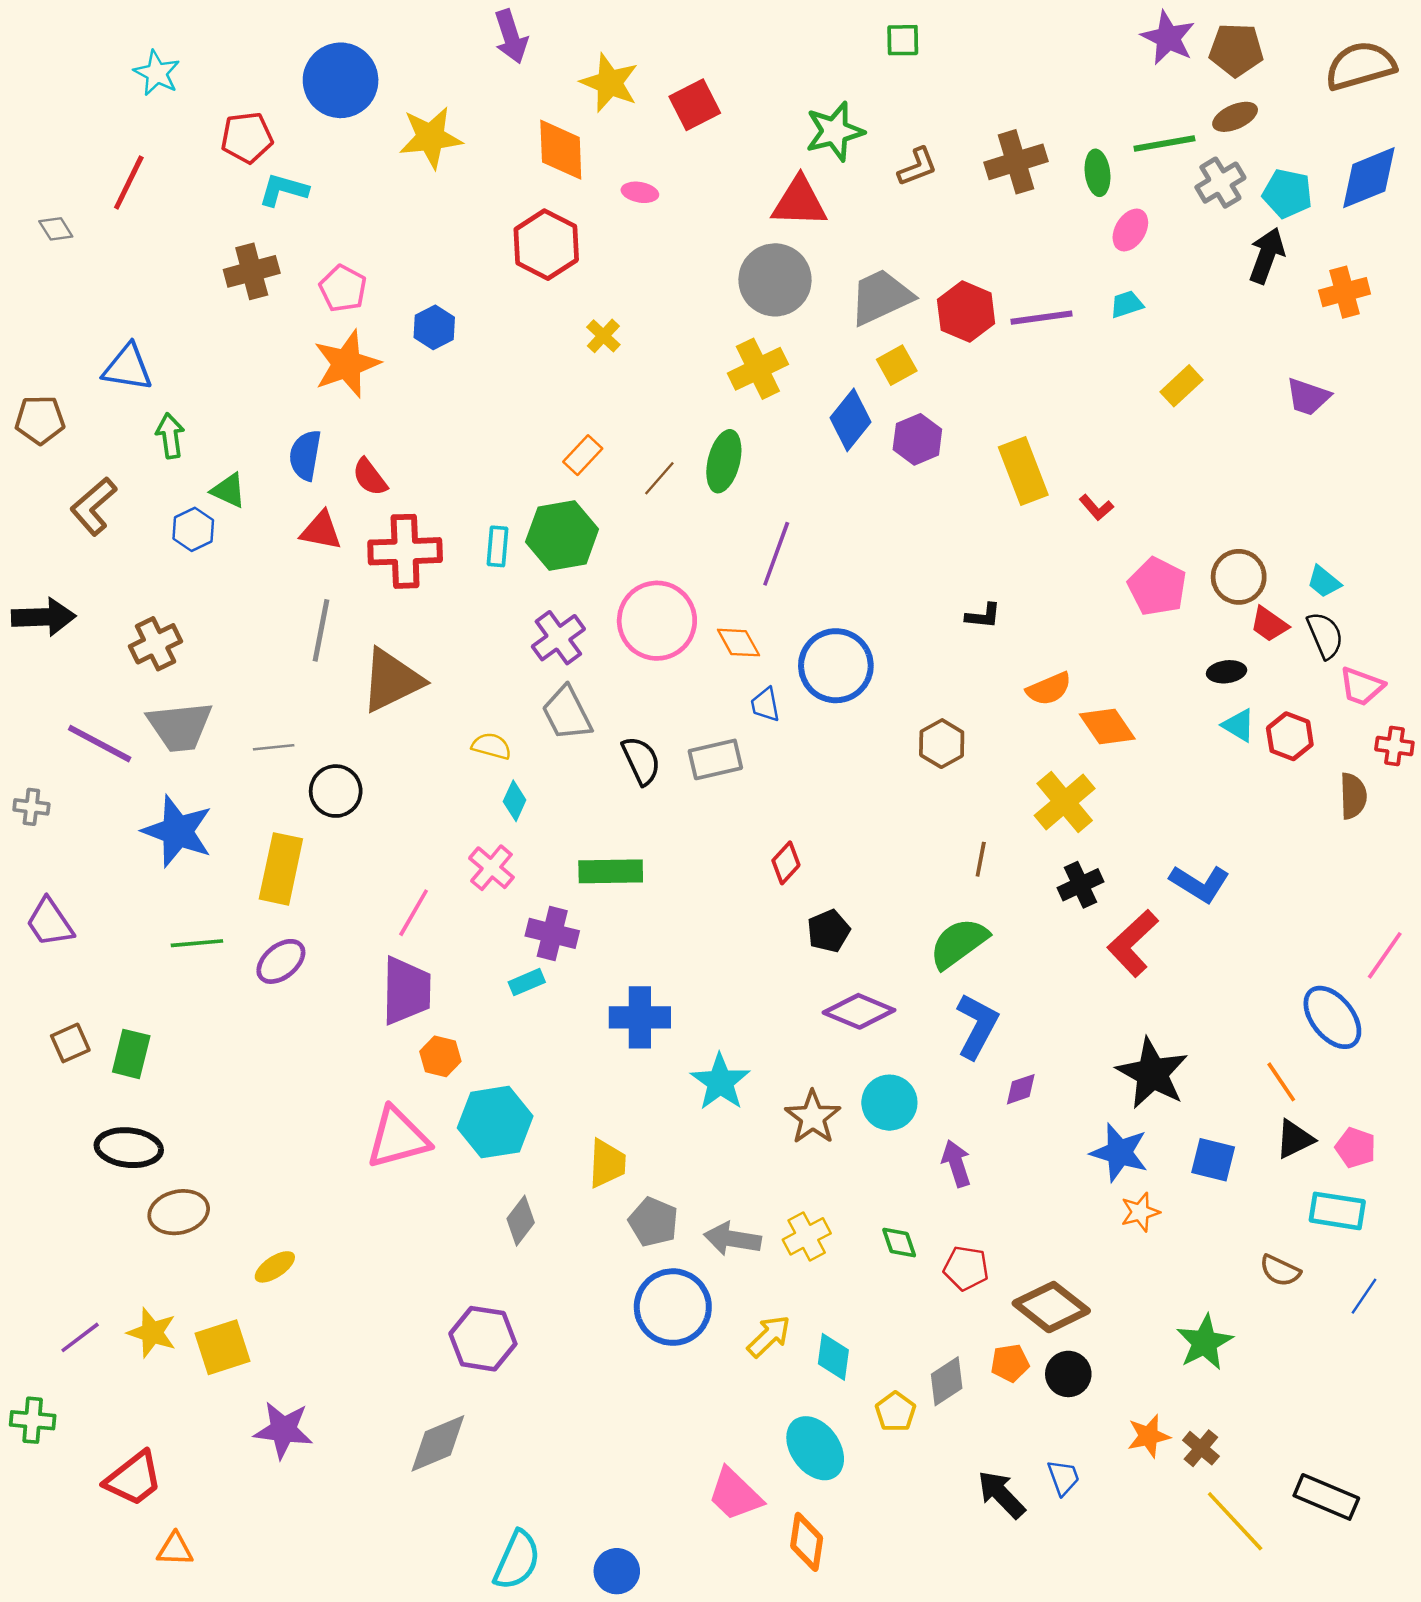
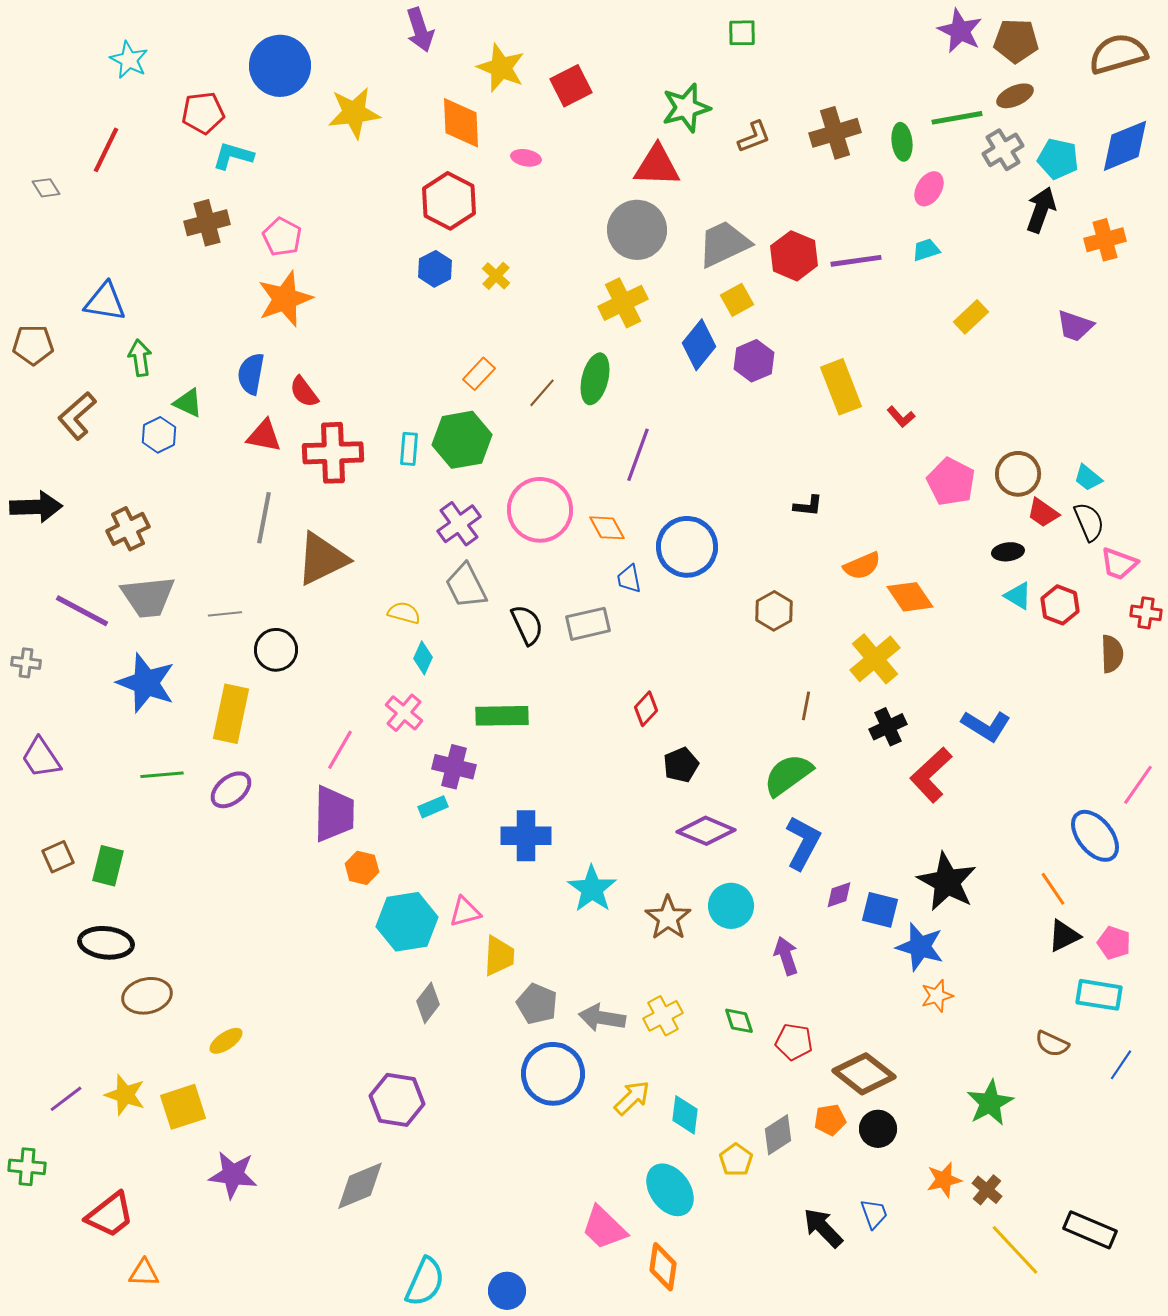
blue hexagon: (434, 327) -> (435, 269), moved
pink triangle: (398, 1138) -> (465, 912), moved, size x0.6
blue square: (1213, 1160) -> (880, 910), moved

